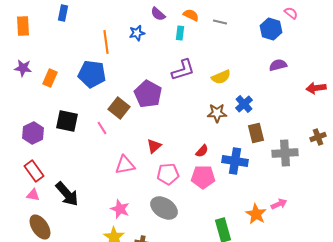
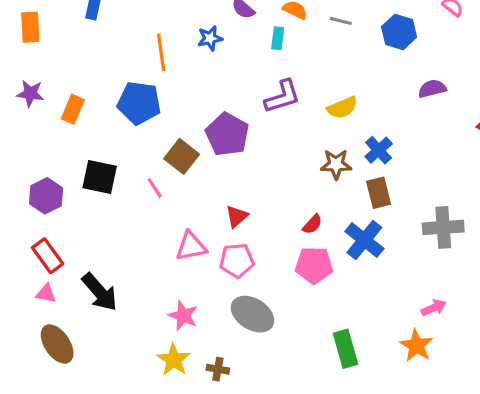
blue hexagon: (271, 29) -> (399, 32), moved
brown rectangle: (256, 133) -> (379, 193), moved
blue cross: (235, 161) -> (364, 240), turned 30
pink pentagon: (168, 174) -> (237, 260), moved
orange star: (256, 214) -> (416, 346), moved

